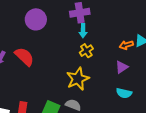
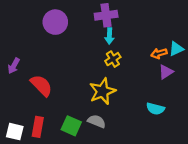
red semicircle: (24, 57) -> (41, 85), moved
purple triangle: (122, 67) -> (166, 72), moved

